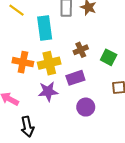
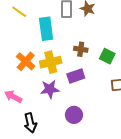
brown cross: (81, 50) -> (81, 49), turned 32
orange cross: (23, 62) -> (26, 61), turned 30
purple circle: (86, 107) -> (74, 115), moved

